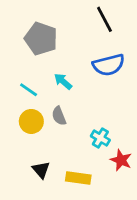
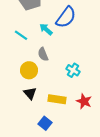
blue semicircle: (109, 65) -> (66, 17), moved, turned -40
yellow circle: (31, 121) -> (29, 70), moved
red star: (121, 160) -> (84, 101), moved

